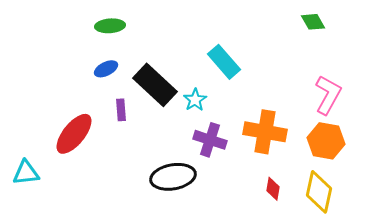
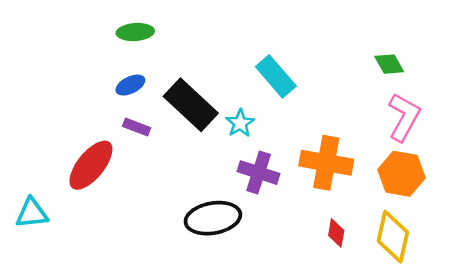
green diamond: (313, 22) -> (389, 64), moved
purple rectangle: (121, 110) -> (137, 127), moved, turned -65

